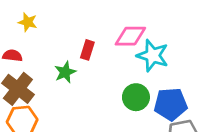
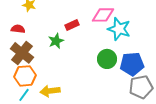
red rectangle: (87, 50) -> (72, 25), turned 48

